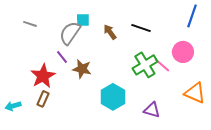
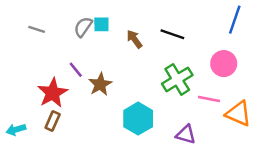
gray semicircle: (70, 33) -> (83, 27), moved, size x0.7
pink line: (162, 65) -> (209, 99), moved, turned -30
brown star: (82, 69) -> (100, 84), turned 30

